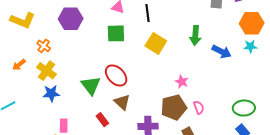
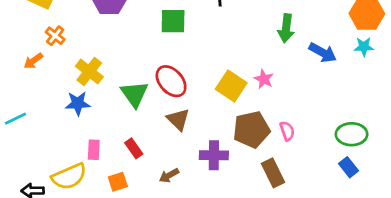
yellow square: (156, 43) -> (231, 86), moved
orange cross: (44, 46) -> (55, 36), moved
yellow cross: (47, 71) -> (89, 71), moved
pink star: (182, 82) -> (264, 79), moved
red rectangle: (102, 120) -> (134, 148), moved

